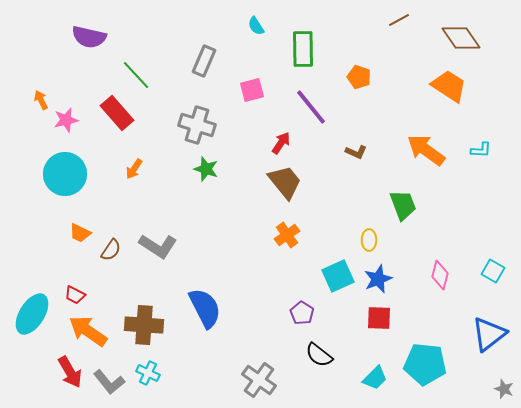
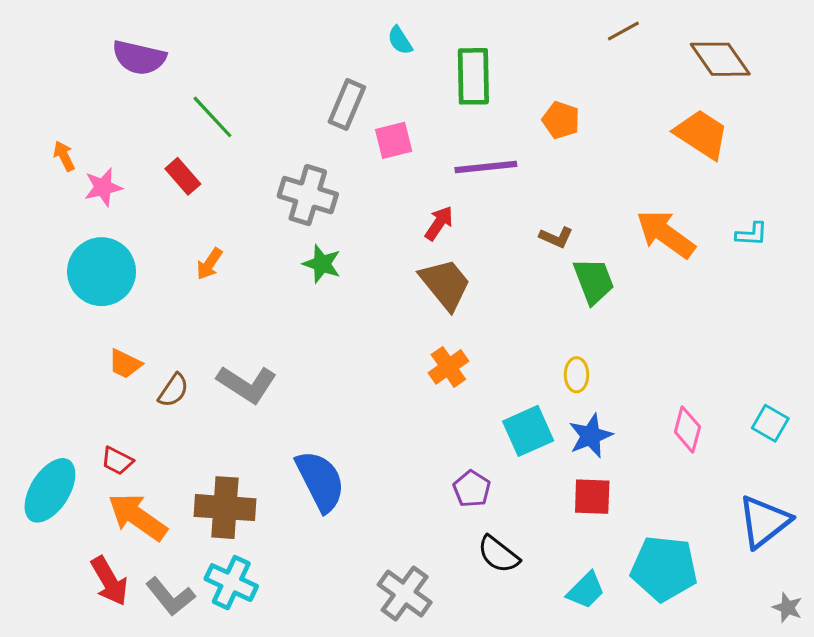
gray rectangle: (204, 61) -> (347, 104), moved
purple line: (311, 107) -> (486, 167), turned -57
red rectangle: (117, 113) -> (183, 176), size x0.7
green trapezoid: (403, 205) -> (594, 281), moved
cyan cross: (148, 373) -> (231, 583), size x1.4

